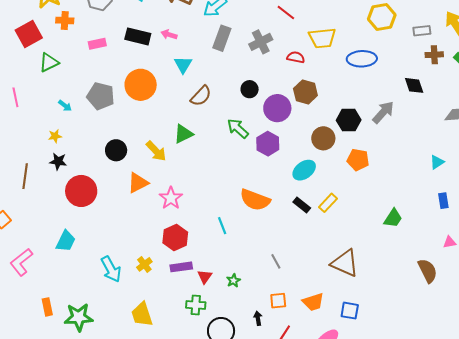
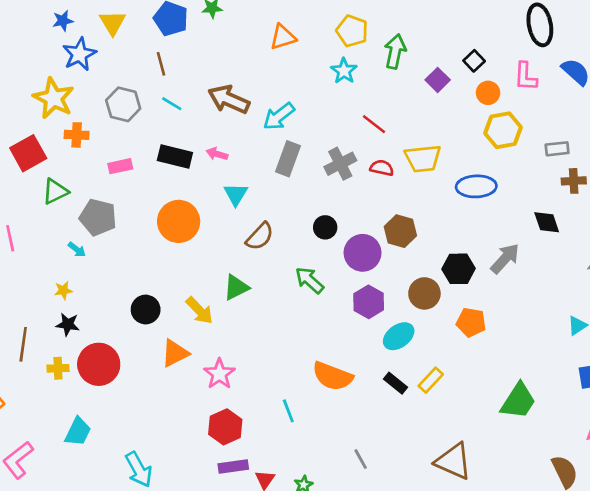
red semicircle: (296, 57) -> (382, 168), moved
gray pentagon: (101, 96) -> (98, 217), moved
purple hexagon: (268, 144) -> (369, 302), moved
green trapezoid: (393, 218) -> (518, 401), size x1.4
yellow cross: (144, 264) -> (58, 368), moved, turned 35

